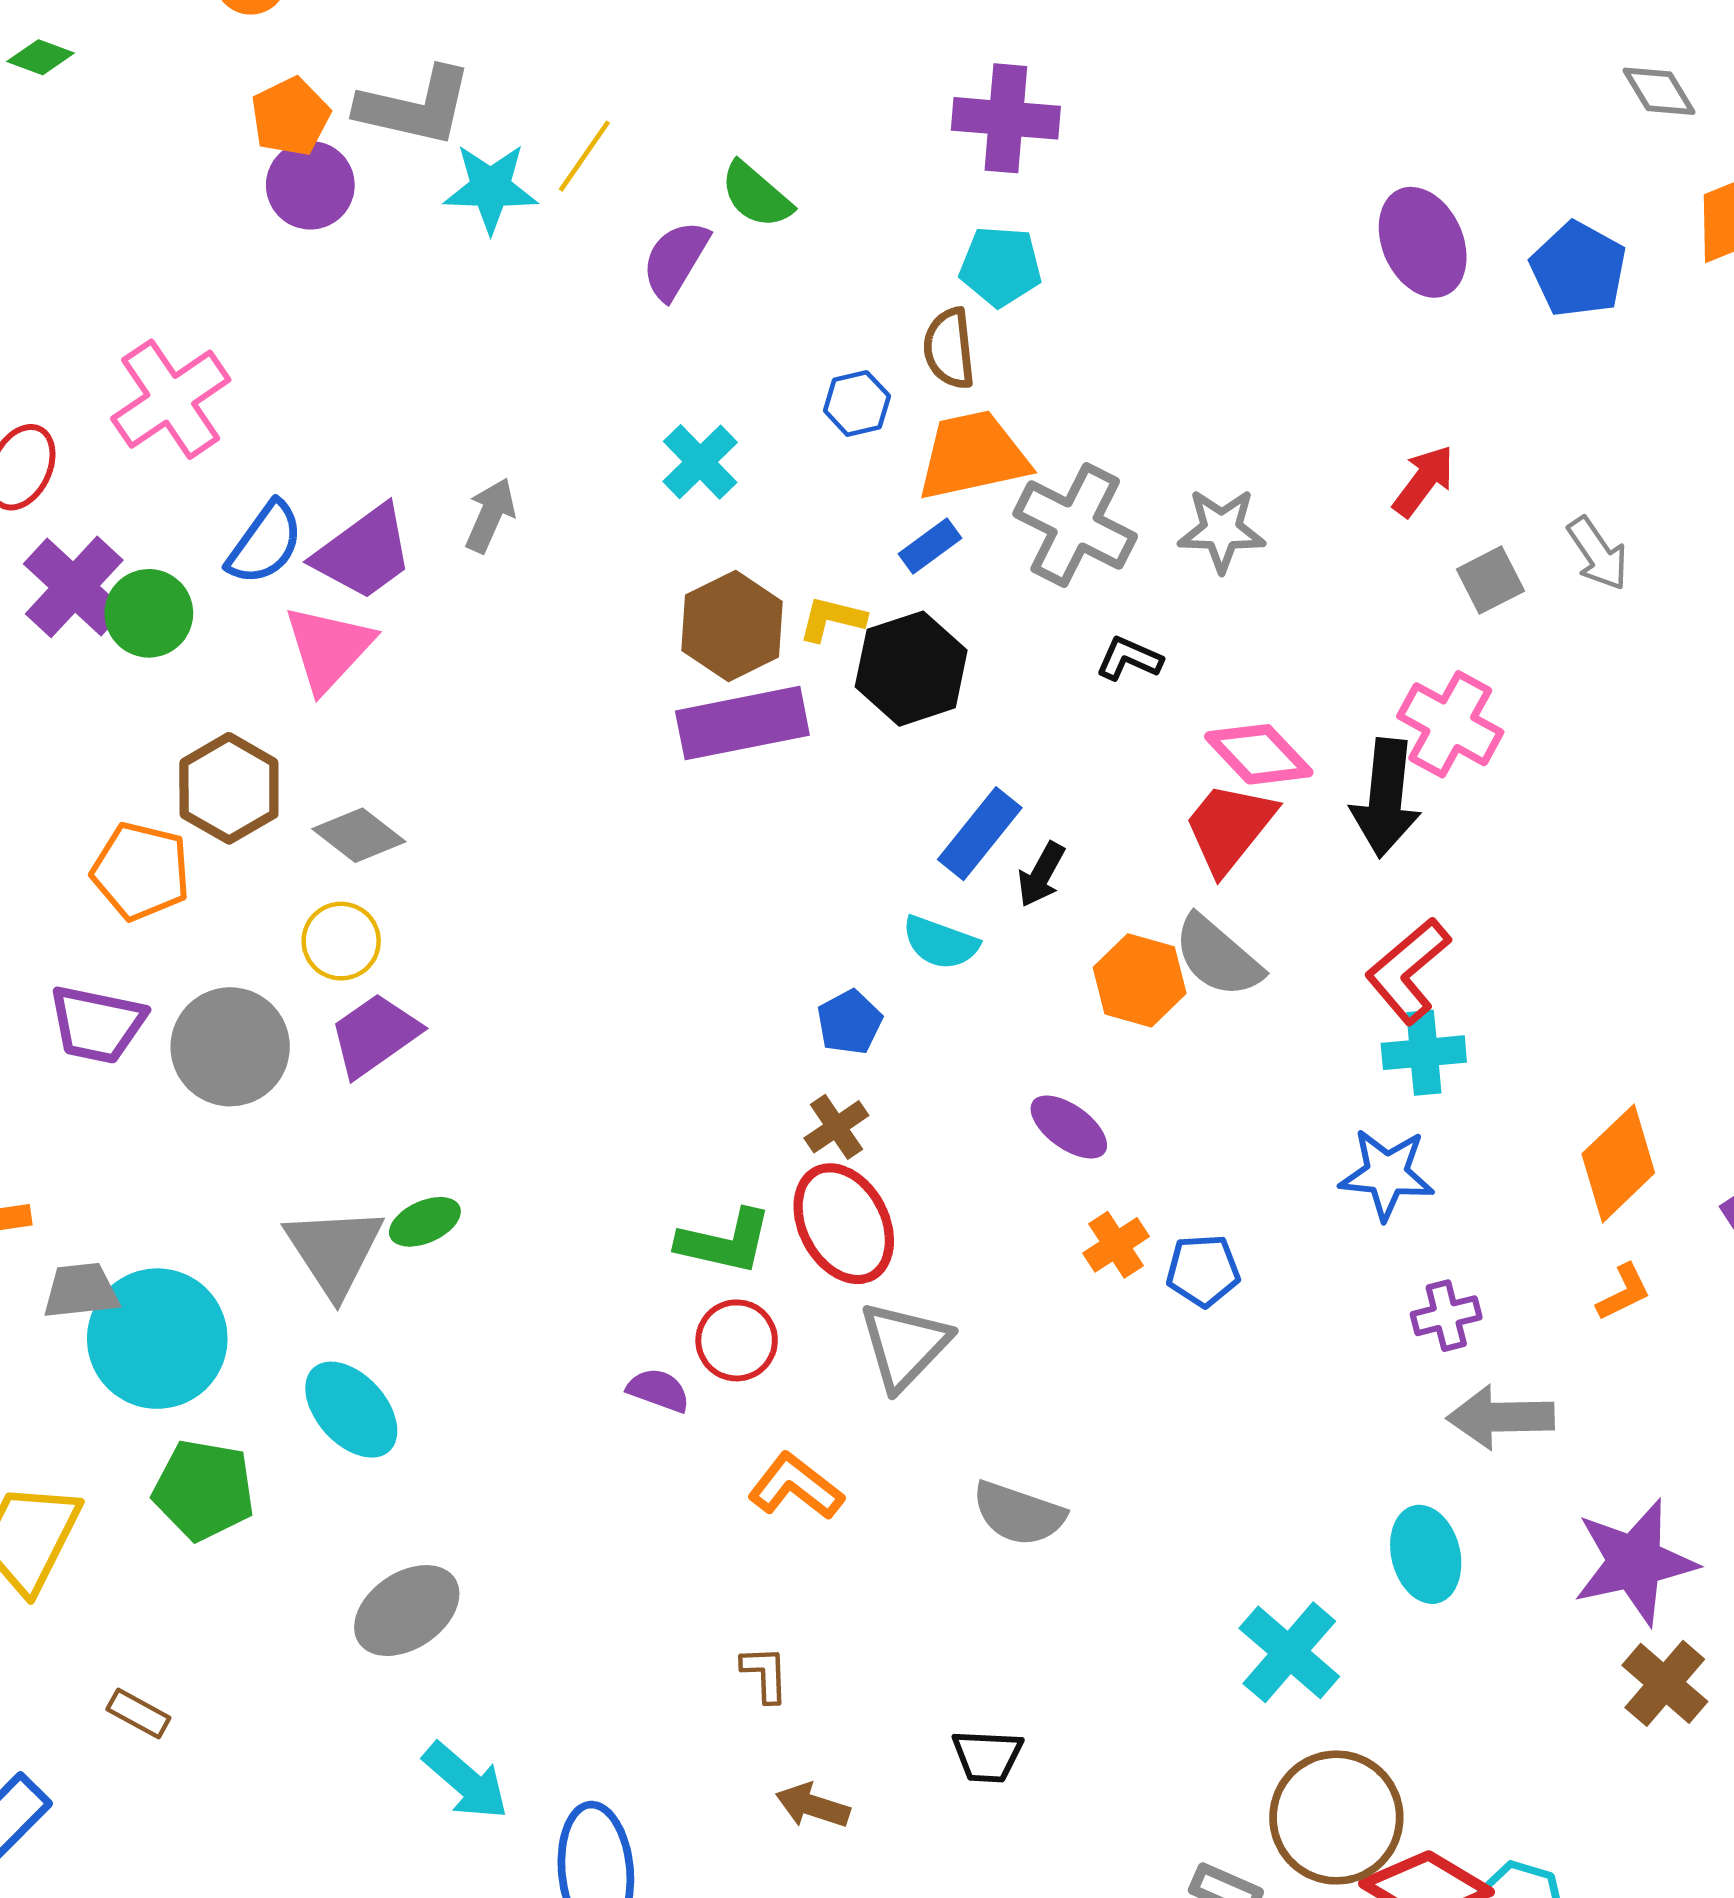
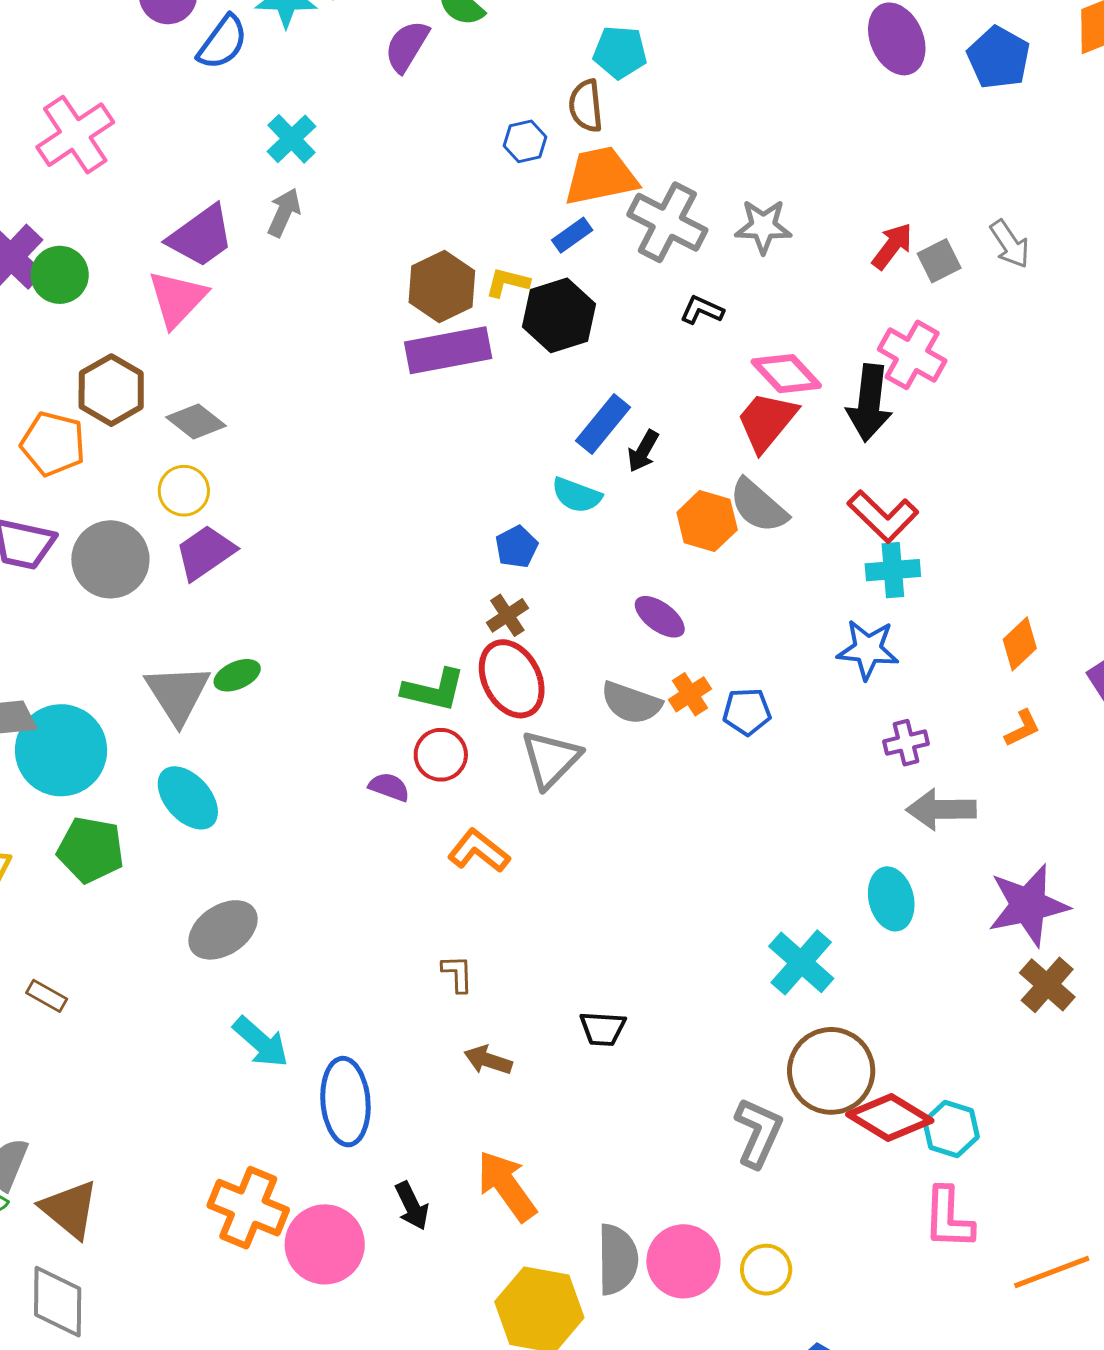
cyan cross: (700, 462) -> (292, 139), moved
red arrow: (1424, 481) -> (892, 246), moved
blue semicircle: (265, 543) -> (223, 42), moved
red L-shape: (1408, 971) -> (883, 516), turned -96
orange diamond: (1618, 1163) -> (1020, 644), size x0.7
gray semicircle: (1019, 1514) -> (631, 703), moved

